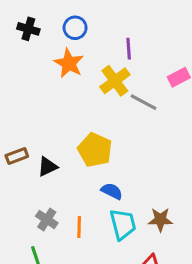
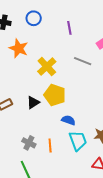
orange star: (69, 63) -> (19, 48), moved
yellow cross: (115, 81) -> (47, 66), moved
black triangle: (47, 167) -> (33, 102), moved

